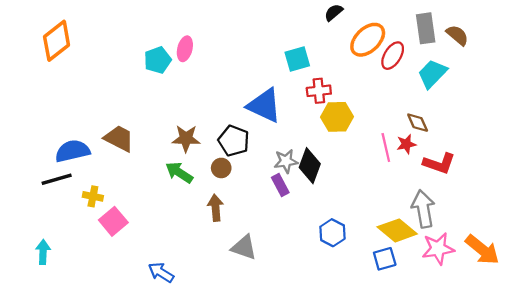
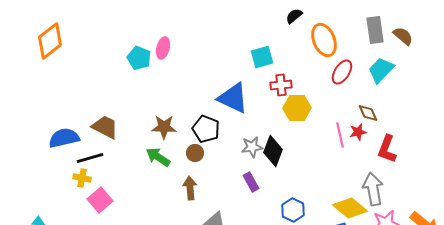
orange ellipse: (368, 40) -> (324, 40), turned -68
red ellipse: (393, 56) -> (342, 72), moved
cyan pentagon: (158, 60) -> (139, 58), turned -30
red L-shape: (439, 163) -> (387, 149), turned 92
black line: (57, 179) -> (90, 158), moved
purple rectangle: (280, 185) -> (251, 182), moved

